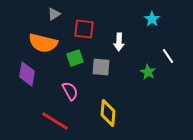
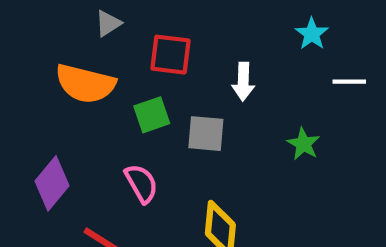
white line: (168, 56) -> (349, 82), moved, turned -56
purple diamond: (27, 74) -> (52, 183), moved, turned 30

